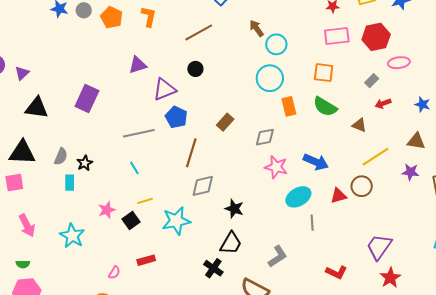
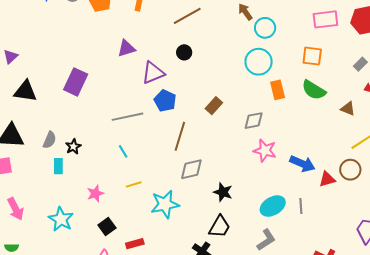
blue arrow: (316, 162) -> (302, 164), moved
cyan ellipse: (298, 197) -> (273, 206), moved
black square: (131, 221) -> (107, 226), moved

